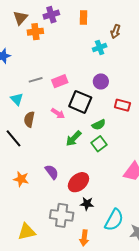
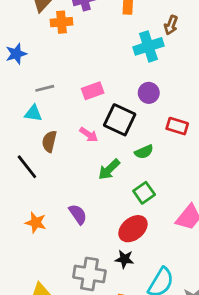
cyan cross: (100, 48) -> (148, 46), size x1.5
gray line: (36, 80) -> (45, 88), moved
cyan triangle: (17, 99) -> (33, 113), turned -40
green square: (99, 144) -> (144, 193), moved
red ellipse: (78, 182) -> (133, 229), moved

